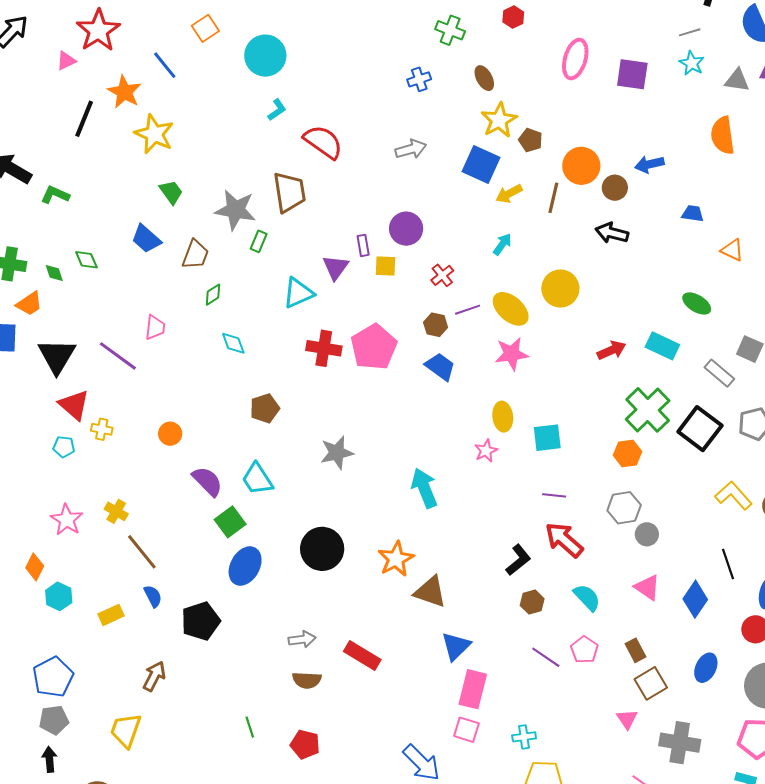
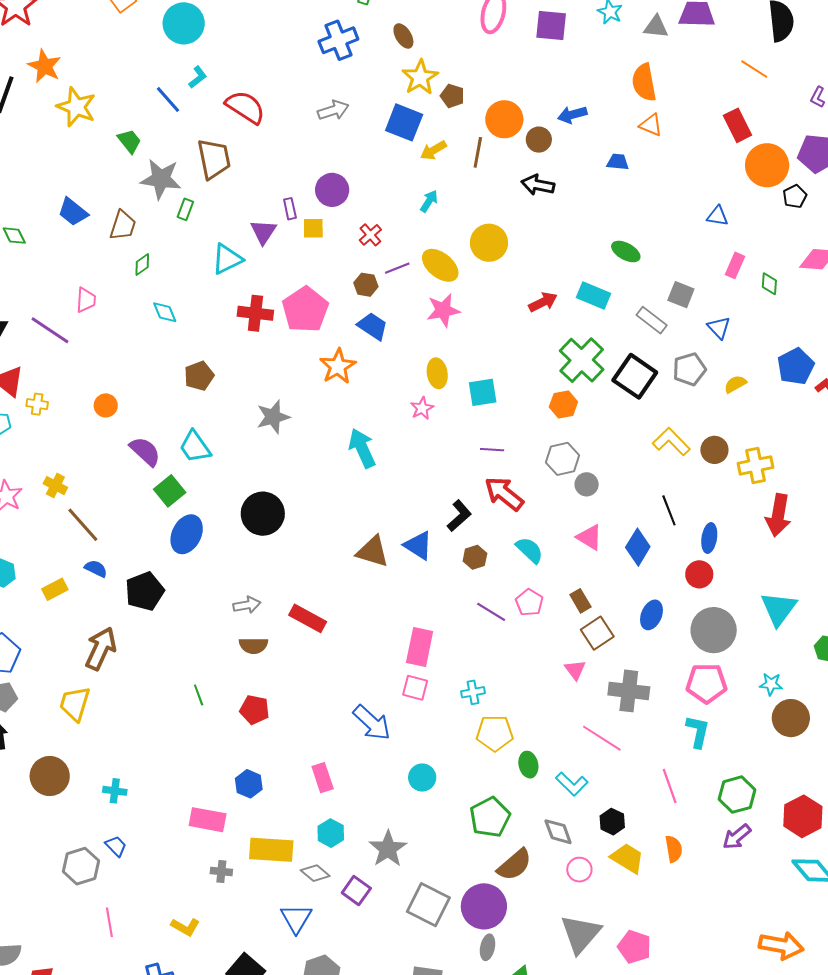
blue line: (165, 65) -> (168, 100), moved
blue cross: (419, 79) -> (338, 40), size x1.6
green trapezoid: (171, 192) -> (129, 141), moved
orange triangle: (732, 250) -> (651, 125), moved
orange star: (396, 559) -> (338, 366), moved
blue semicircle: (153, 596) -> (96, 569), turned -35
blue triangle: (456, 646) -> (418, 545), moved, turned -40
brown arrow: (154, 676) -> (101, 649), size x1.4

